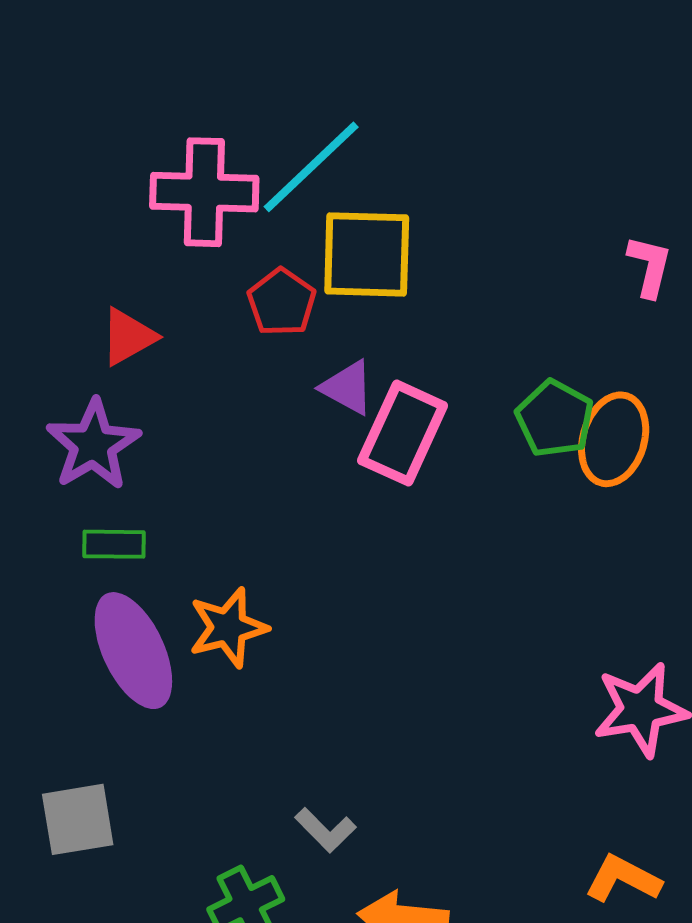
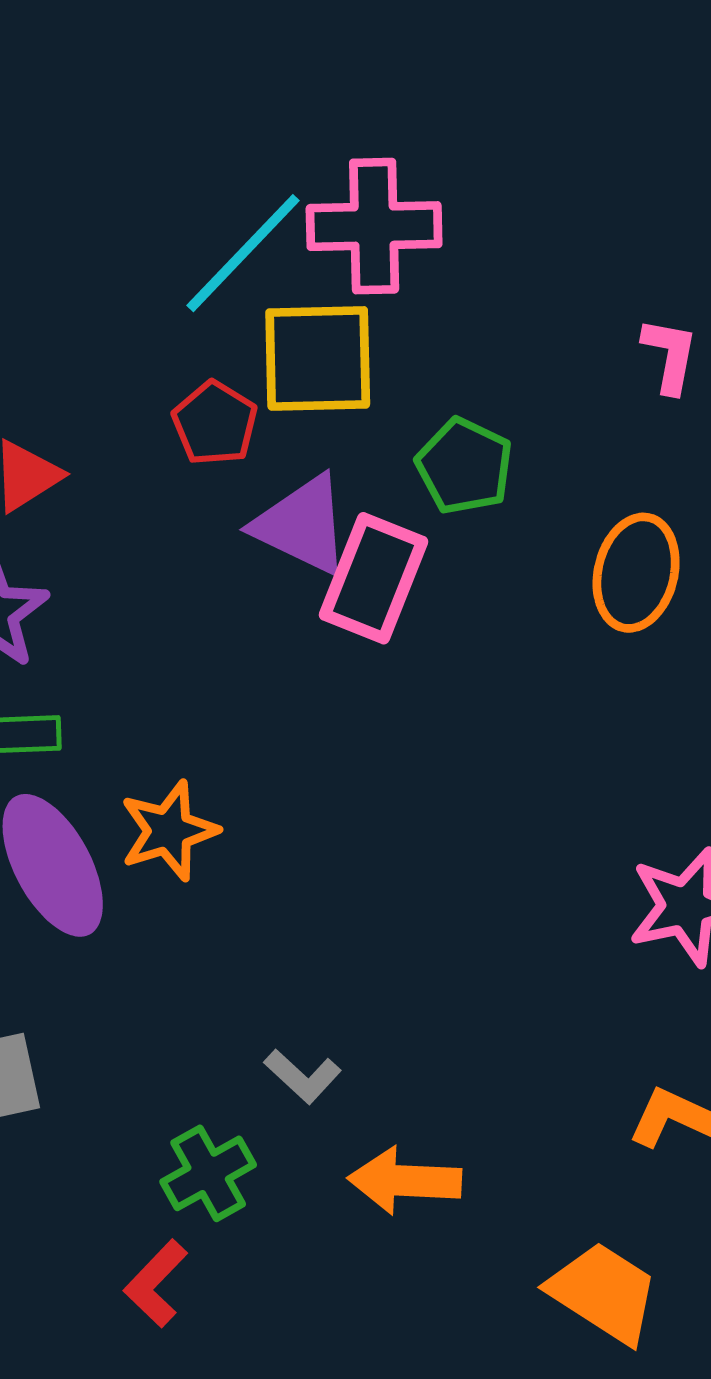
pink cross: (204, 192) -> (374, 226), moved
purple triangle: (347, 388) -> (302, 525), size x1.5
green pentagon: (555, 419) -> (464, 466), moved

